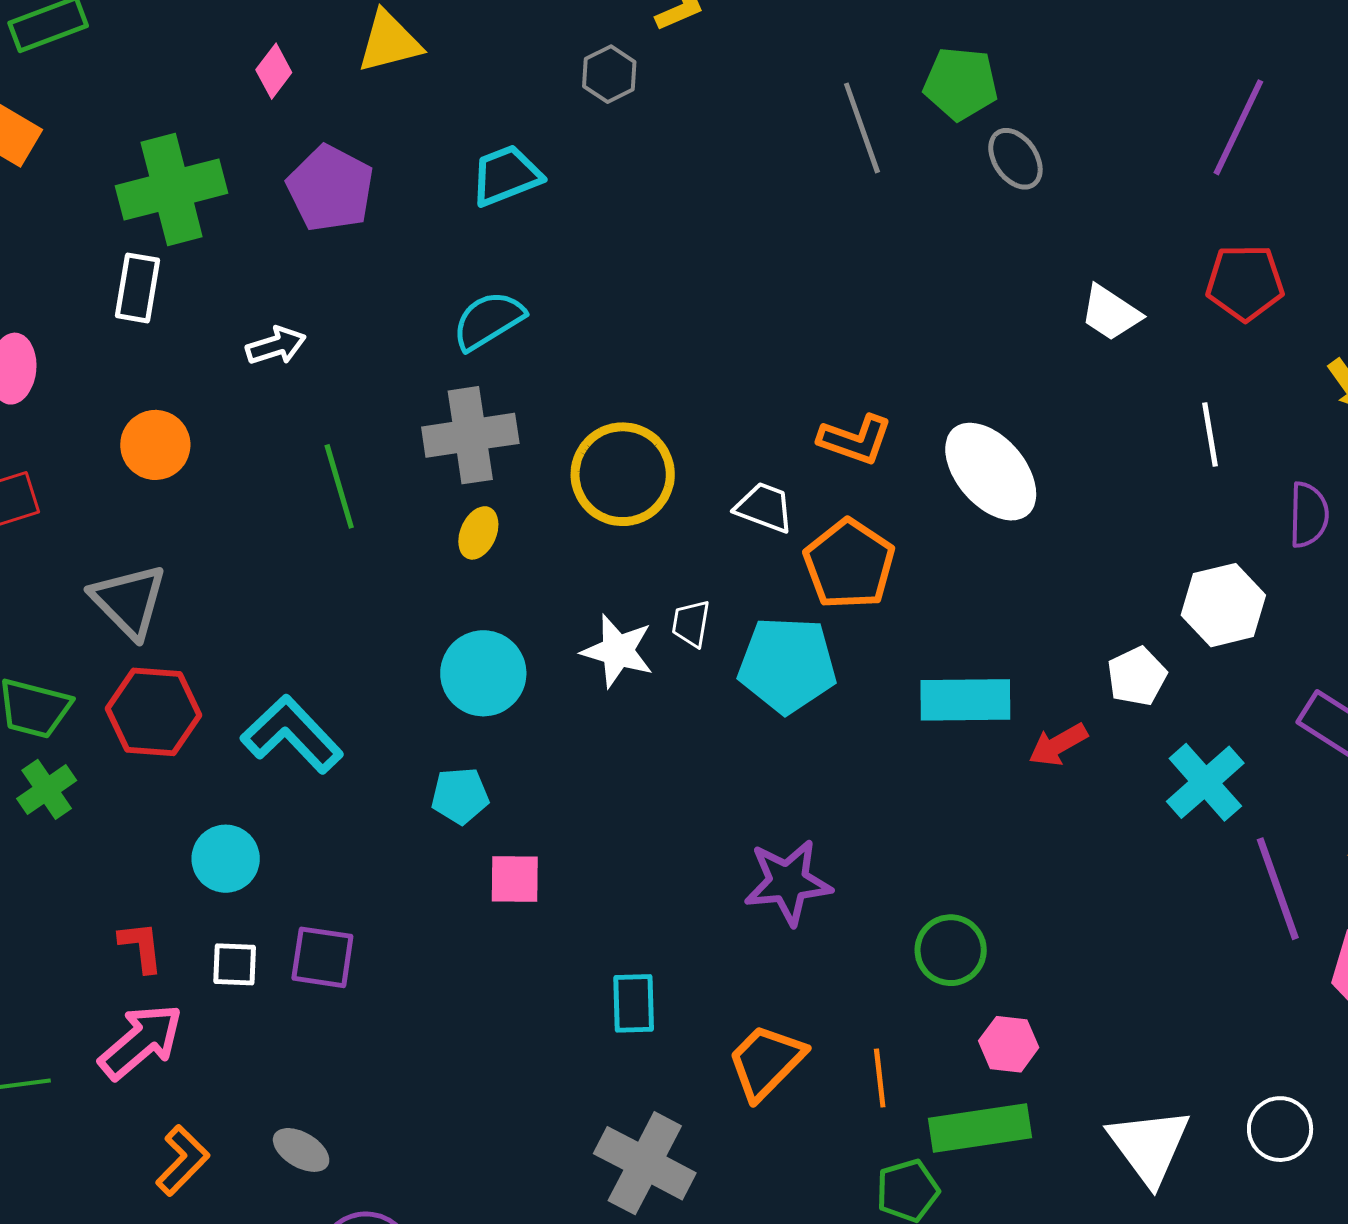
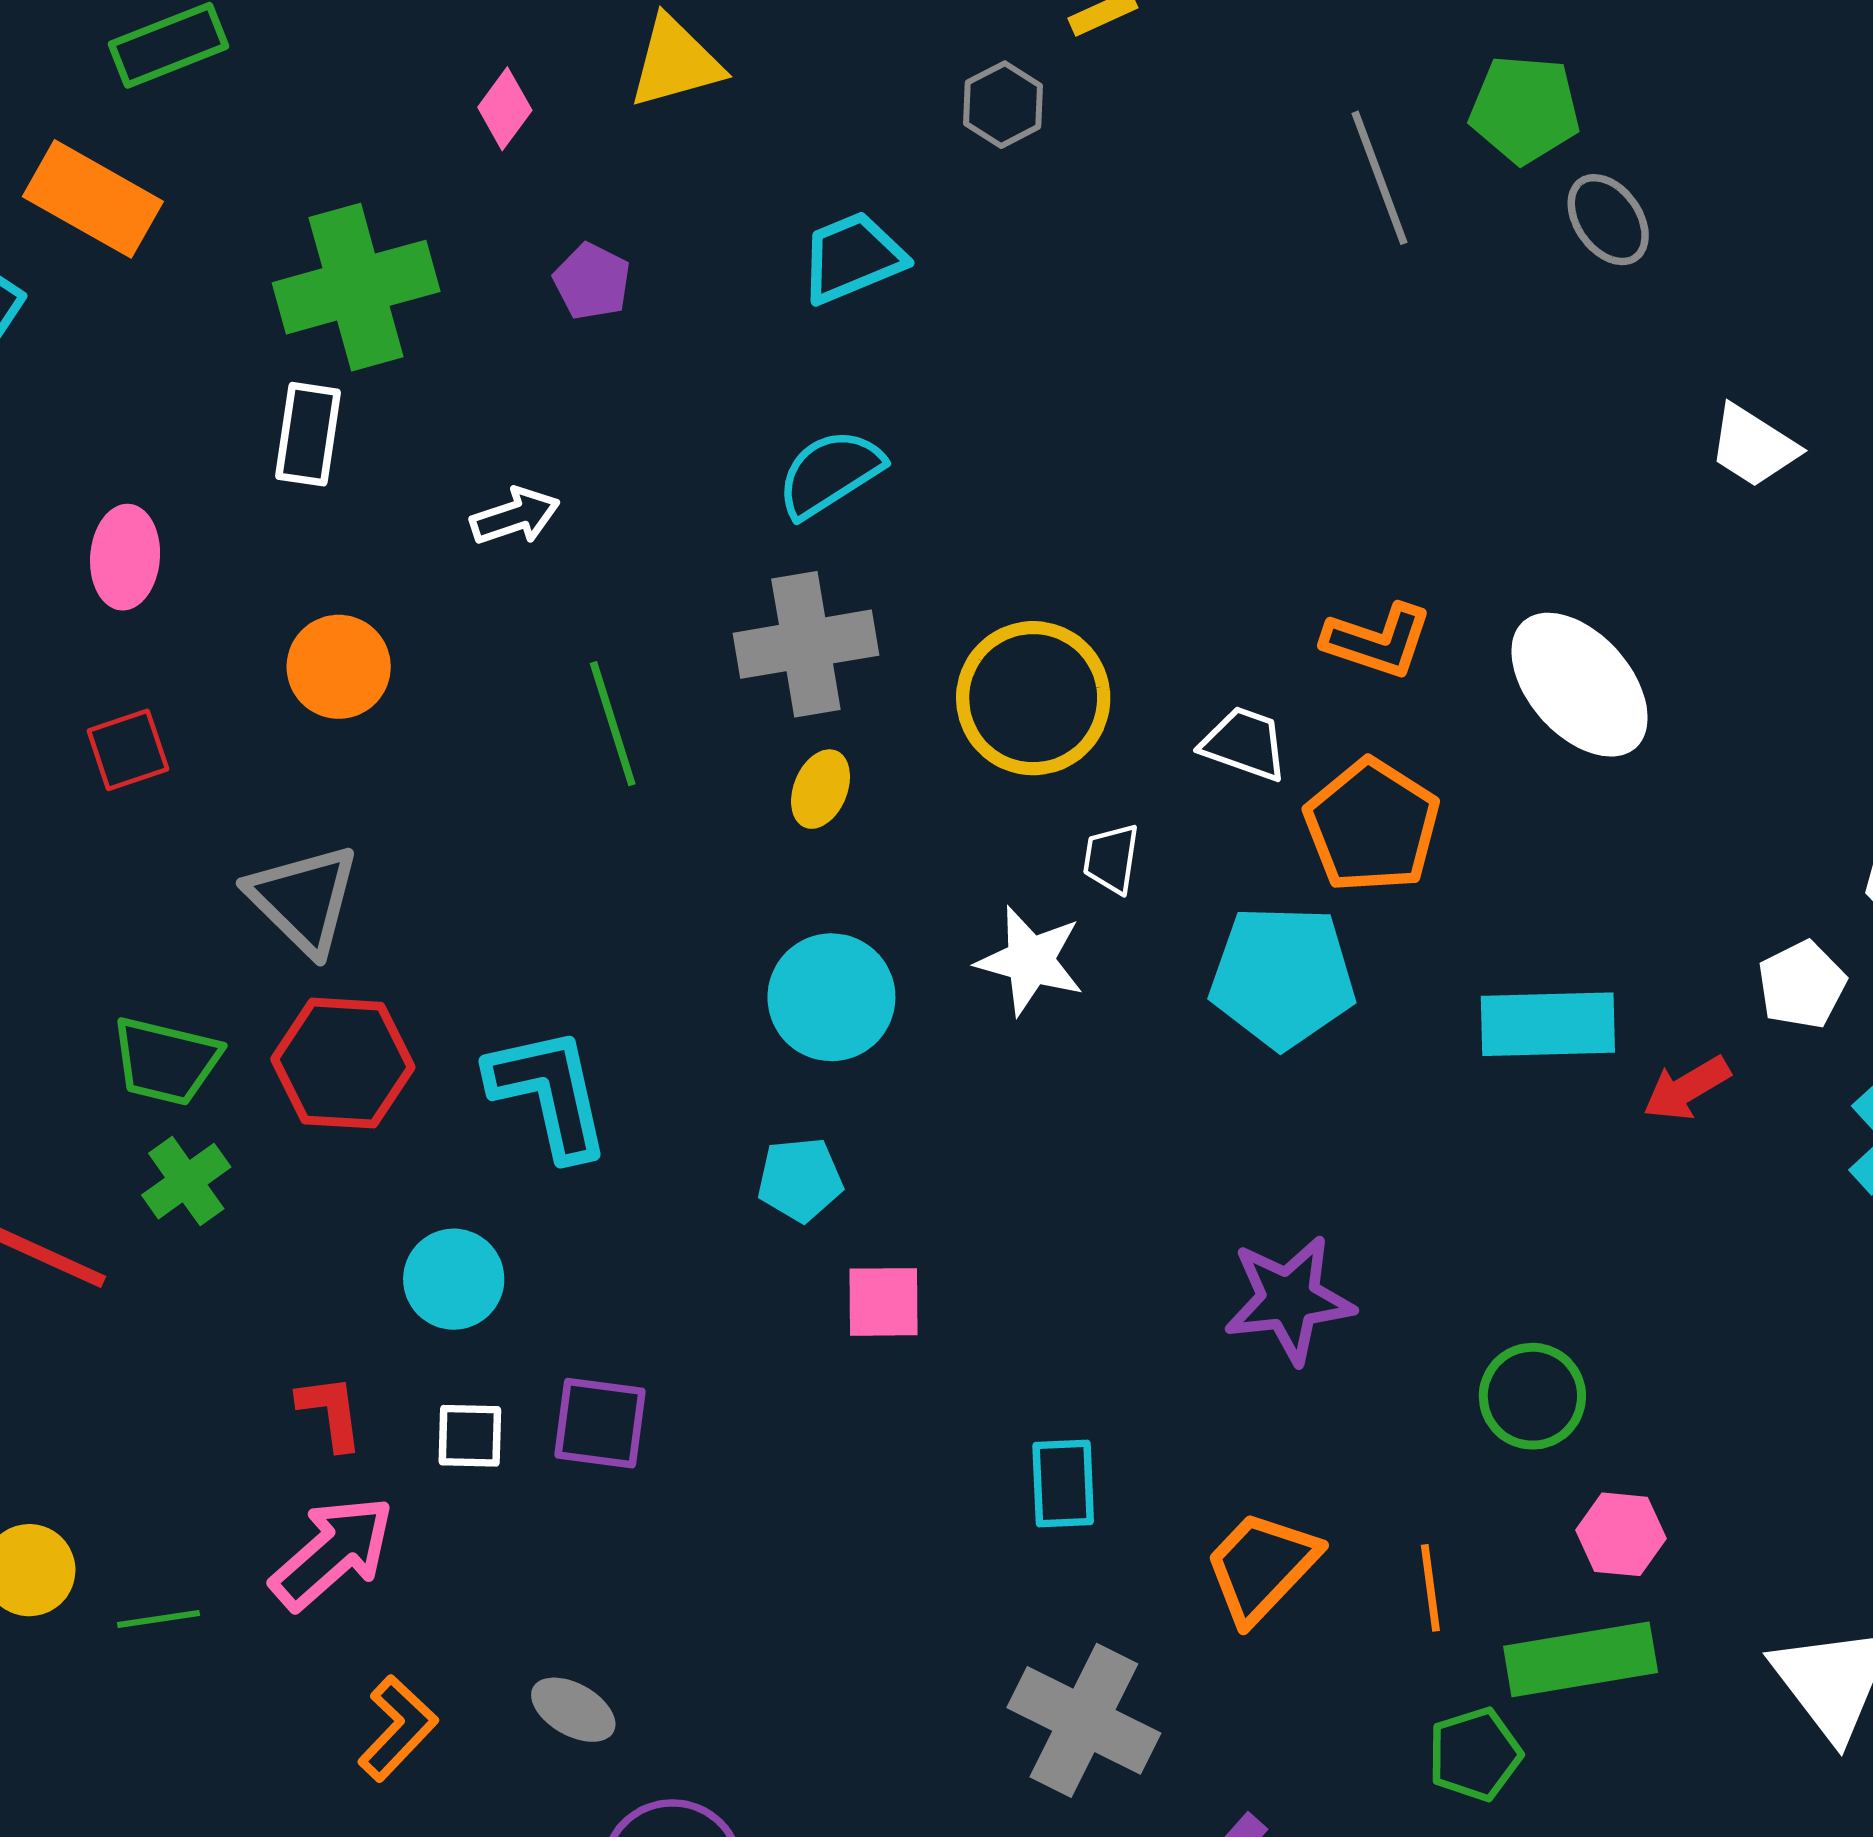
purple pentagon: (330, 188) -> (592, 281), size x0.6
white trapezoid: (691, 623) -> (1111, 859), moved
cyan L-shape: (292, 734) -> (549, 1093), turned 32

